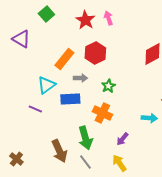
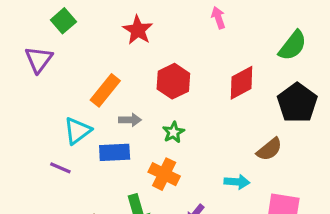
green square: (46, 14) -> (63, 21), moved
pink arrow: (108, 18) -> (218, 18), moved
purple triangle: (21, 39) -> (39, 60), turned 36
red hexagon: (95, 53) -> (173, 81), moved

